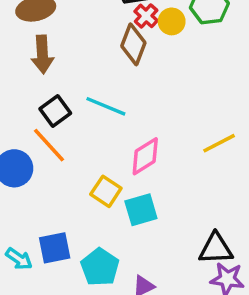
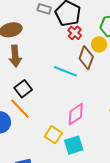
yellow circle: (172, 21) -> (99, 44), moved
brown diamond: (133, 44) -> (86, 58), moved
cyan line: (106, 106) -> (65, 71), moved

